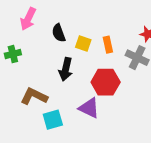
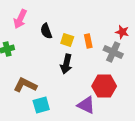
black arrow: (66, 69) -> (66, 64), moved
red hexagon: (106, 82) -> (104, 86), moved
purple triangle: (89, 108) -> (86, 105), moved

